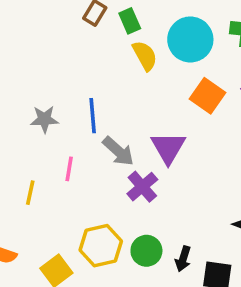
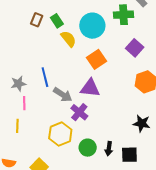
orange square: (207, 96) -> (97, 59), moved, turned 30
purple triangle: (168, 148) -> (90, 88), turned -45
pink line: (69, 169) -> (24, 103), moved
yellow hexagon: (101, 246) -> (60, 134), moved

